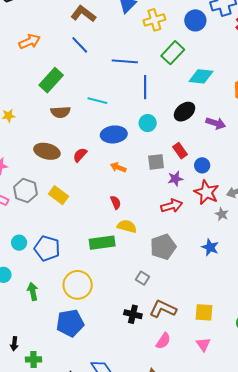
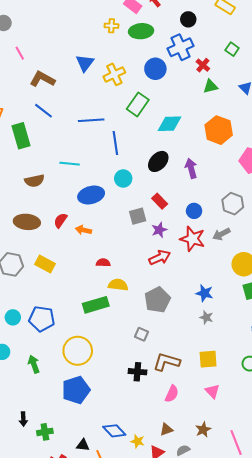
green rectangle: (51, 80) -> (21, 136), moved, turned -50
purple arrow: (216, 123) -> (191, 168), turned -114
blue circle: (202, 165) -> (194, 211), moved
orange arrow: (118, 167) -> (84, 230), moved
red semicircle: (116, 202) -> (103, 263), turned -56
gray star: (222, 214) -> (206, 317), moved

